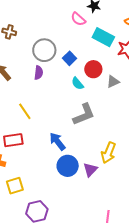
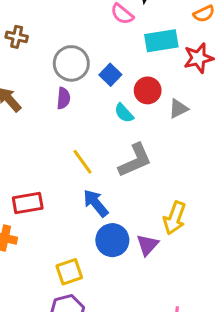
cyan rectangle: (103, 37) -> (161, 41), turned -35
yellow line: (25, 111) -> (82, 162), moved
yellow square: (15, 186) -> (69, 272), moved

